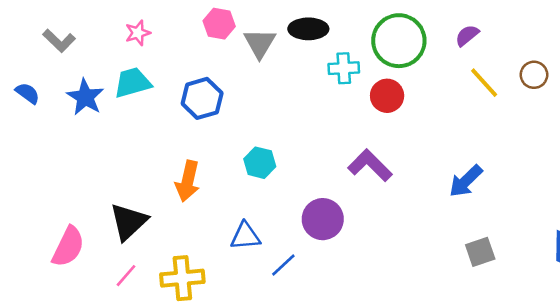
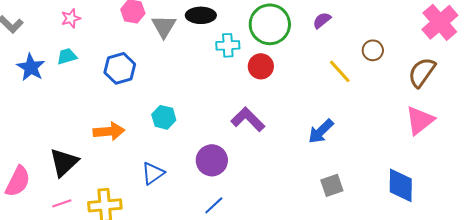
cyan trapezoid: (133, 83) -> (67, 56), size x0.7
yellow line: (484, 83) -> (340, 71), moved
orange arrow: (188, 181) -> (109, 131), turned -108
blue triangle: (245, 236) -> (153, 173), turned -30
blue line: (283, 265) -> (214, 205), moved
pink line: (126, 276) -> (62, 203), turned 30

